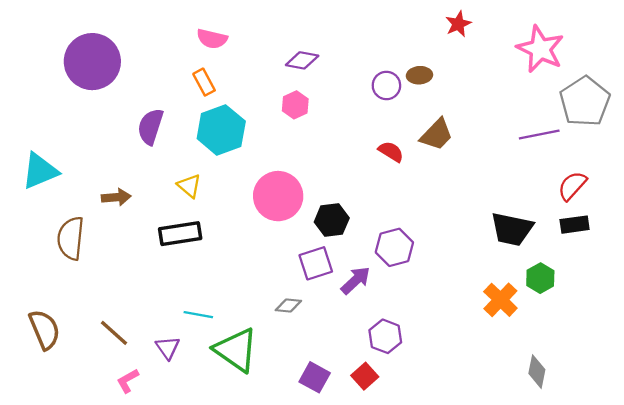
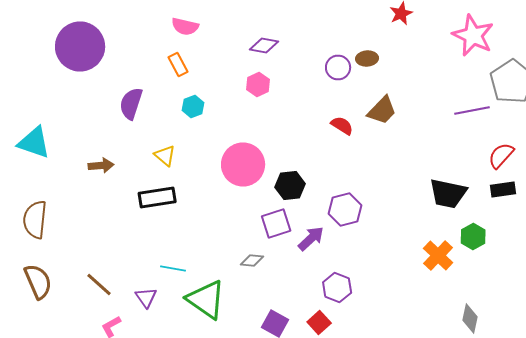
cyan hexagon: (221, 130) -> (193, 106), size x0.5
cyan triangle: (40, 171) -> (34, 142), turned 42
brown semicircle: (71, 238) -> (35, 220), moved

